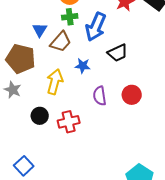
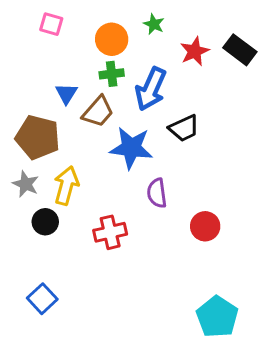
blue star: (83, 66) -> (131, 148), size x1.8
yellow arrow: (55, 82) -> (66, 186), moved
red circle: (132, 95) -> (205, 226), moved
black circle: (40, 116) -> (45, 222), moved

